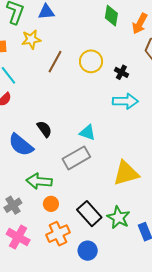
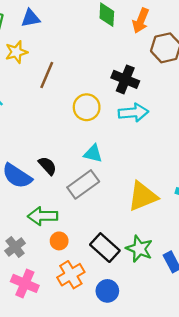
yellow circle: (91, 61) -> (87, 107), moved
black cross: (121, 72) -> (125, 79), size x1.6
black semicircle: (44, 129) -> (47, 166), moved

